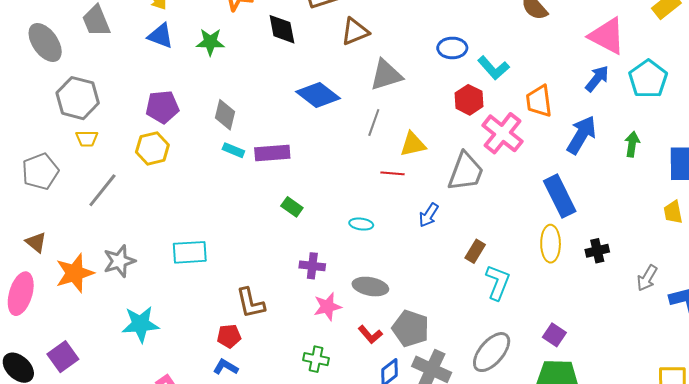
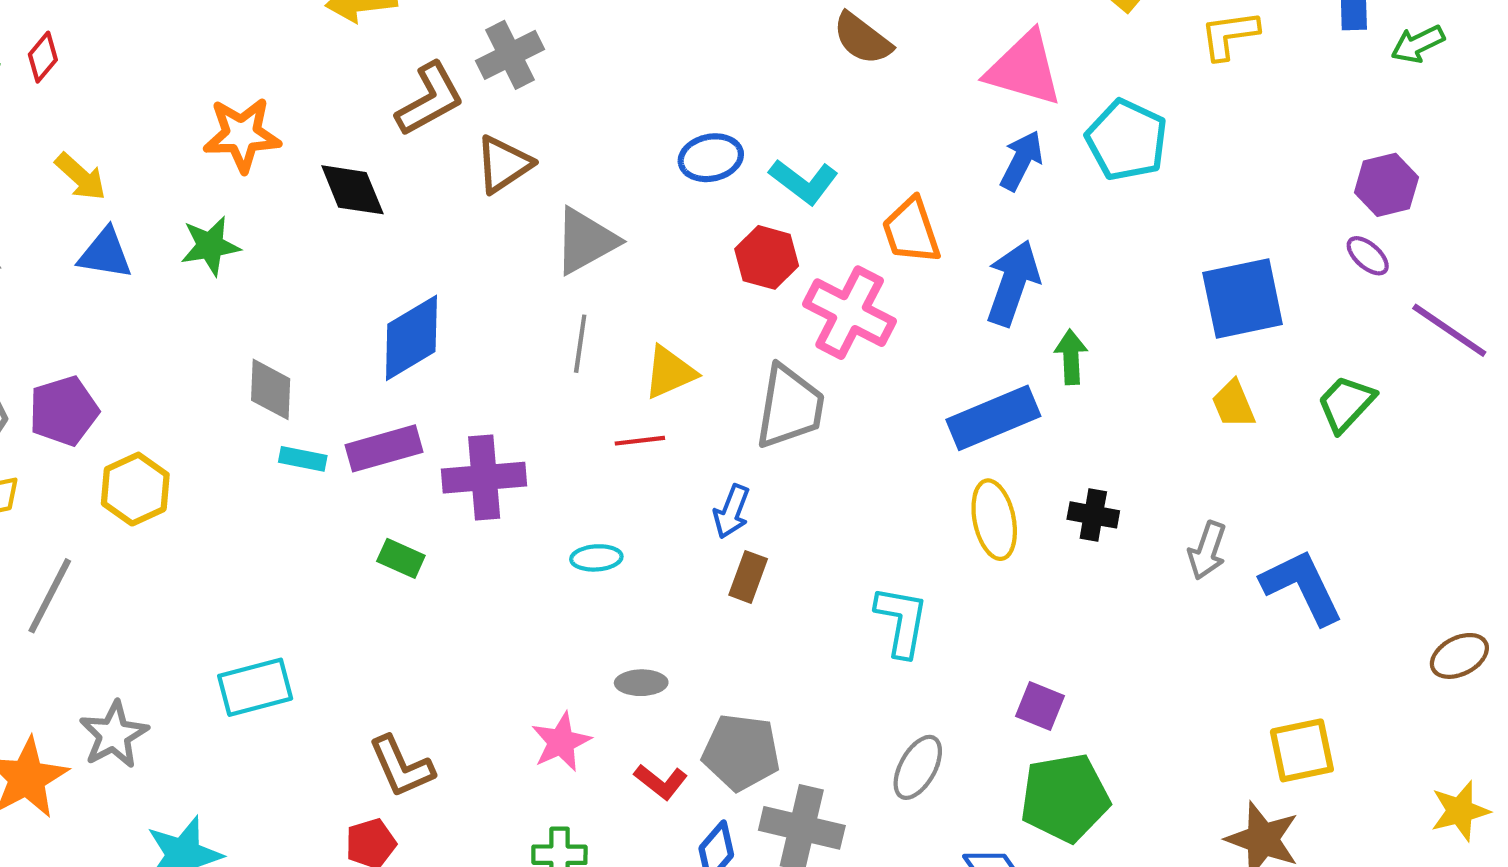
blue diamond: (318, 95) -> (411, 338), moved, turned -57
purple pentagon: (162, 107) -> (64, 411), moved
green arrow: (632, 144) -> (1071, 357), moved
blue rectangle: (560, 196) -> (993, 418), turned -75
green rectangle: (292, 207) -> (401, 558), moved
brown rectangle: (475, 251) -> (748, 577), moved
black cross: (597, 251) -> (1093, 515), turned 35
purple cross: (312, 266) -> (484, 478), moved, size x1.5
gray ellipse: (370, 287) -> (641, 683), size x0.7
gray ellipse: (492, 352) -> (918, 767), size x0.7

